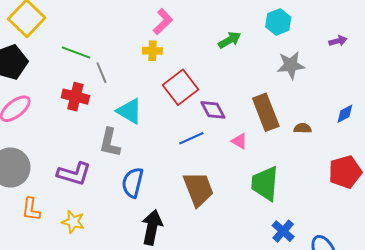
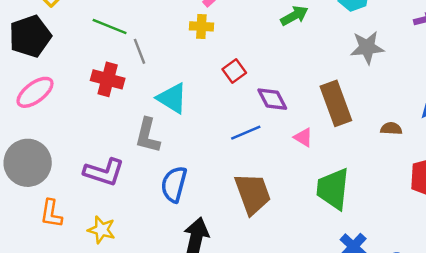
red square: (181, 87) -> (234, 71), size x0.6
brown semicircle: (303, 128) -> (391, 129), moved

